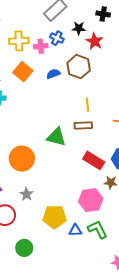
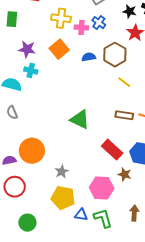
black star: (79, 28) -> (130, 11), moved
yellow line: (88, 105) -> (124, 82), moved, turned -56
brown rectangle: (83, 125) -> (124, 115), moved
orange circle: (22, 159) -> (32, 151), moved
gray star: (26, 194) -> (62, 172), moved

